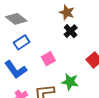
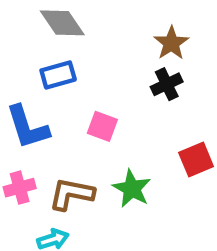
pink square: (48, 59) -> (102, 126), turned 32

